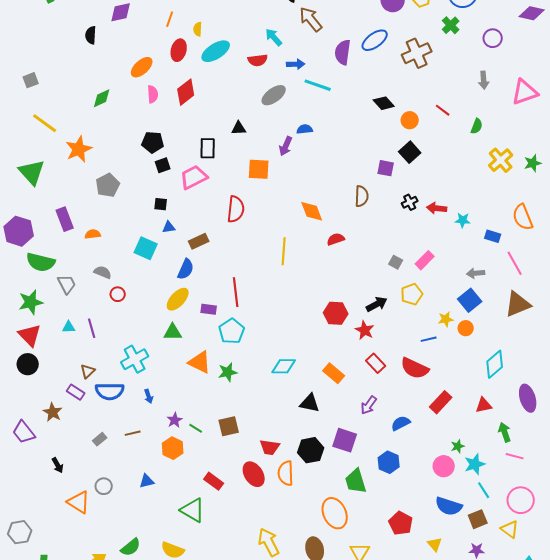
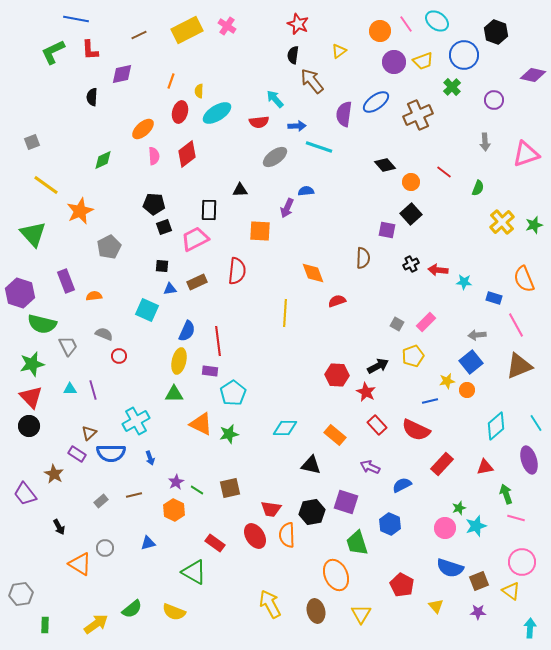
brown rectangle: (199, 241) -> (197, 282), moved
red line: (236, 292) -> (218, 341), moved
yellow ellipse: (178, 299) -> (179, 361), turned -30
purple arrow: (369, 405) -> (370, 467), turned 78
cyan line: (484, 490) -> (536, 423), moved

